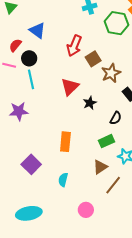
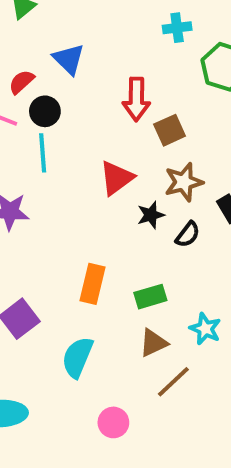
red arrow: (74, 46) -> (136, 99), turned -30
brown star: (111, 73) -> (184, 182), moved
black semicircle: (116, 118) -> (188, 234), moved
green rectangle: (106, 141) -> (150, 297), moved
cyan semicircle: (63, 180) -> (77, 357), size x1.5

